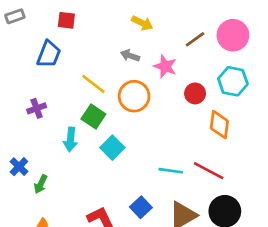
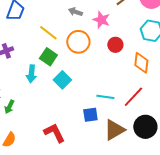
red circle: (195, 93) -> (115, 45), moved
red line: (209, 171) -> (133, 97), turned -75
blue square: (141, 207) -> (90, 115), moved, turned 35

